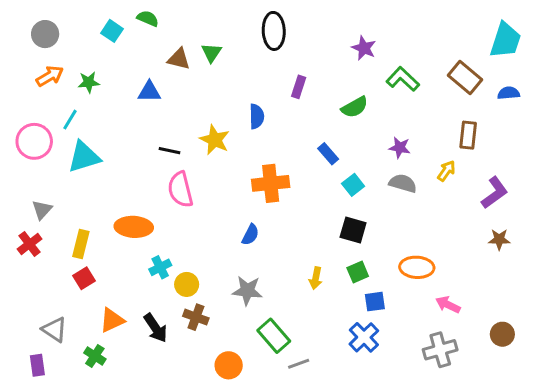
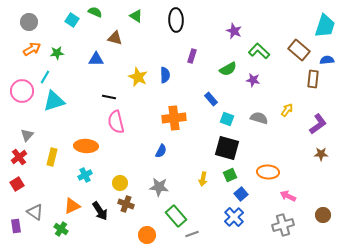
green triangle: (212, 53) -> (136, 16), moved, turned -32
brown rectangle: (468, 135) -> (313, 79), moved
yellow star: (215, 140) -> (138, 77), moved
purple star: (400, 148) -> (253, 80), moved
cyan square: (353, 185) -> (227, 119), turned -32
black square: (353, 230) -> (227, 148), size x1.4
cyan cross: (160, 267) -> (85, 175), moved
red square: (84, 278) -> (17, 184), moved
blue square: (375, 302) -> (241, 194), turned -32
purple rectangle: (37, 365) -> (16, 226), moved

